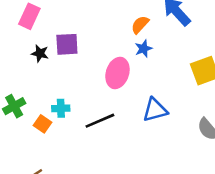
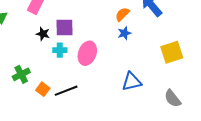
pink ellipse: (117, 73) -> (87, 53), moved
cyan cross: (61, 108) -> (60, 50), moved
black line: (100, 121) -> (66, 91), moved

